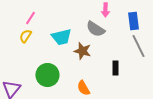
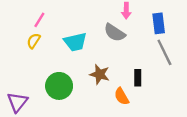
brown star: (82, 51) -> (100, 74), moved
orange semicircle: (83, 88) -> (122, 96), moved

